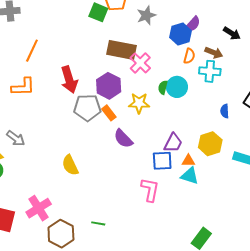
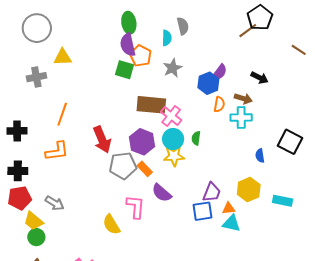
cyan circle: (177, 87) -> (173, 139), moved
pink L-shape: (150, 190) -> (136, 207), moved

